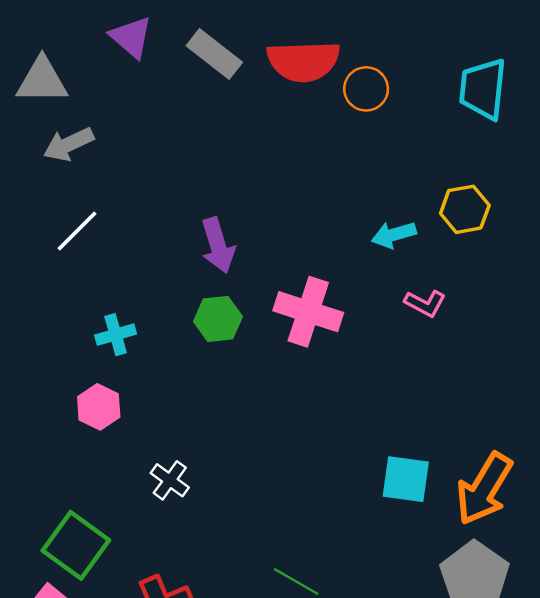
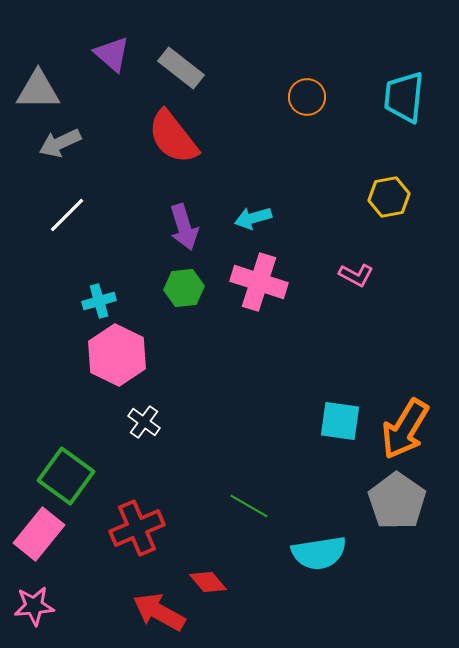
red semicircle: (303, 61) -> (173, 137), moved, turned 54
cyan arrow: (394, 235) -> (253, 218), moved
pink hexagon: (99, 407) -> (117, 355), moved, size x1.6

